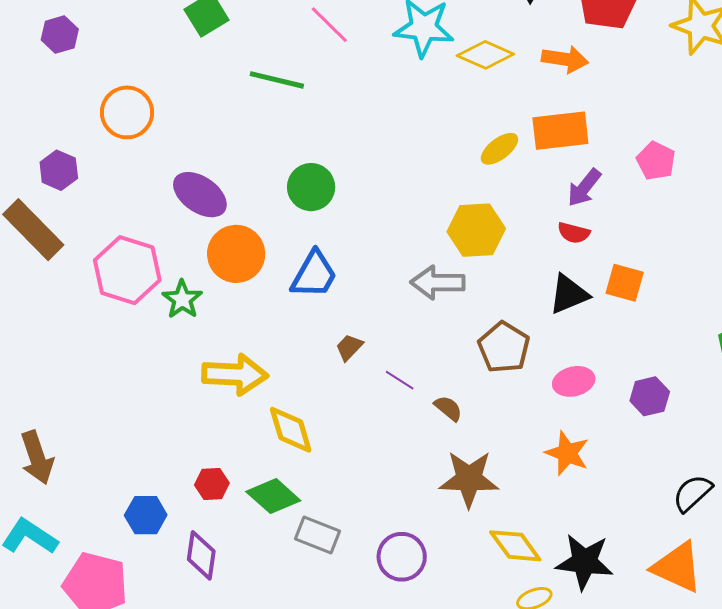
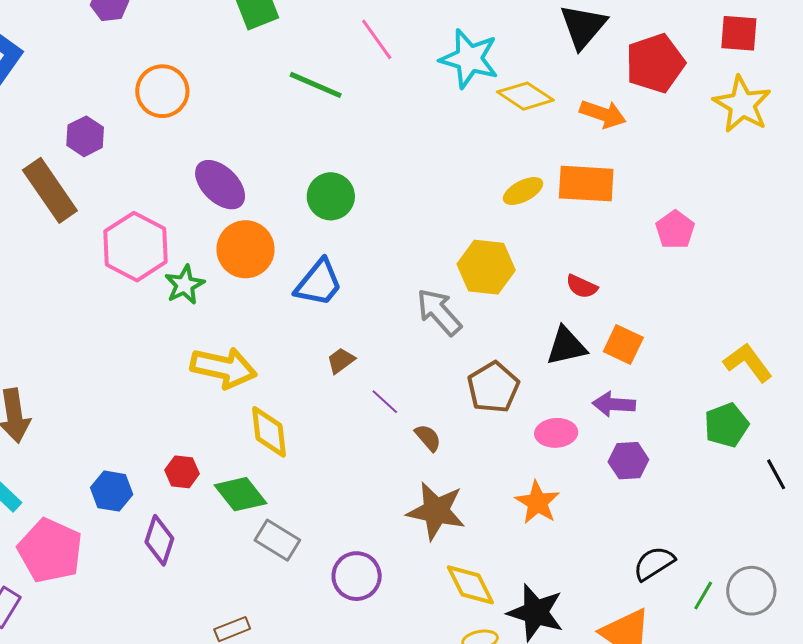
purple arrow: (584, 188) -> (614, 404), moved, turned 45
gray arrow: (438, 282) -> (439, 312), turned 38

